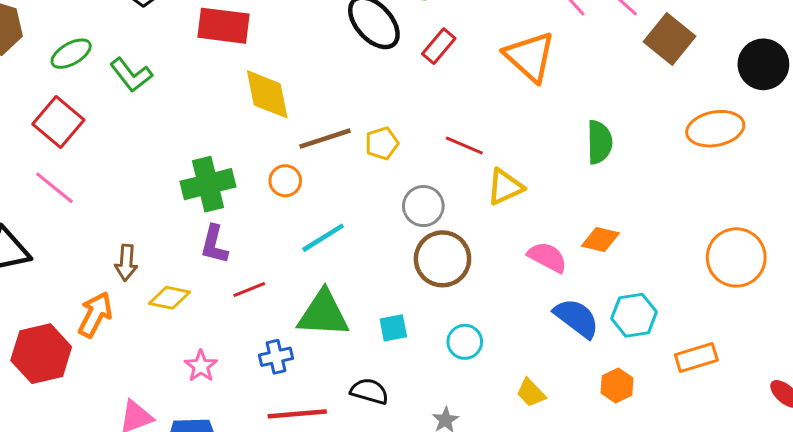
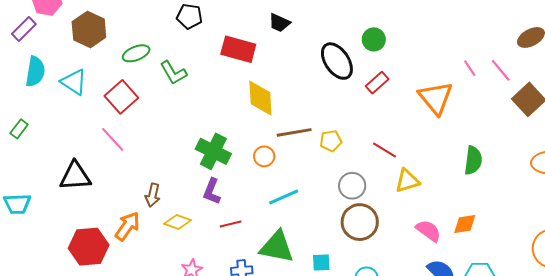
green cross: (208, 184) -> (213, 151), turned 32
orange diamond: (600, 240) -> (465, 224), turned -30

